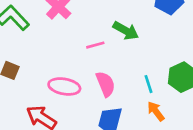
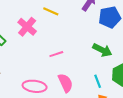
green arrow: (126, 31) -> (102, 50), moved

